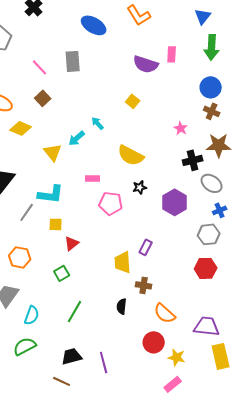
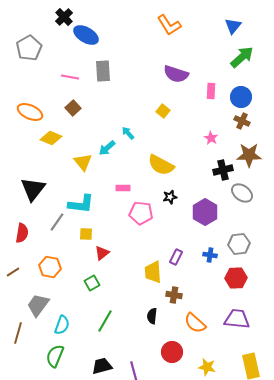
blue ellipse: (94, 25) -> (86, 35), moved
green arrow: (212, 47) -> (242, 57), turned -135
pink rectangle: (172, 54) -> (211, 91), moved
pink line: (40, 67) -> (70, 77), turned -36
blue cross: (220, 210) -> (210, 255), moved, turned 32
purple trapezoid: (207, 326) -> (237, 319), moved
red circle: (154, 342) -> (172, 352), moved
green semicircle: (25, 346) -> (55, 356), turned -40

